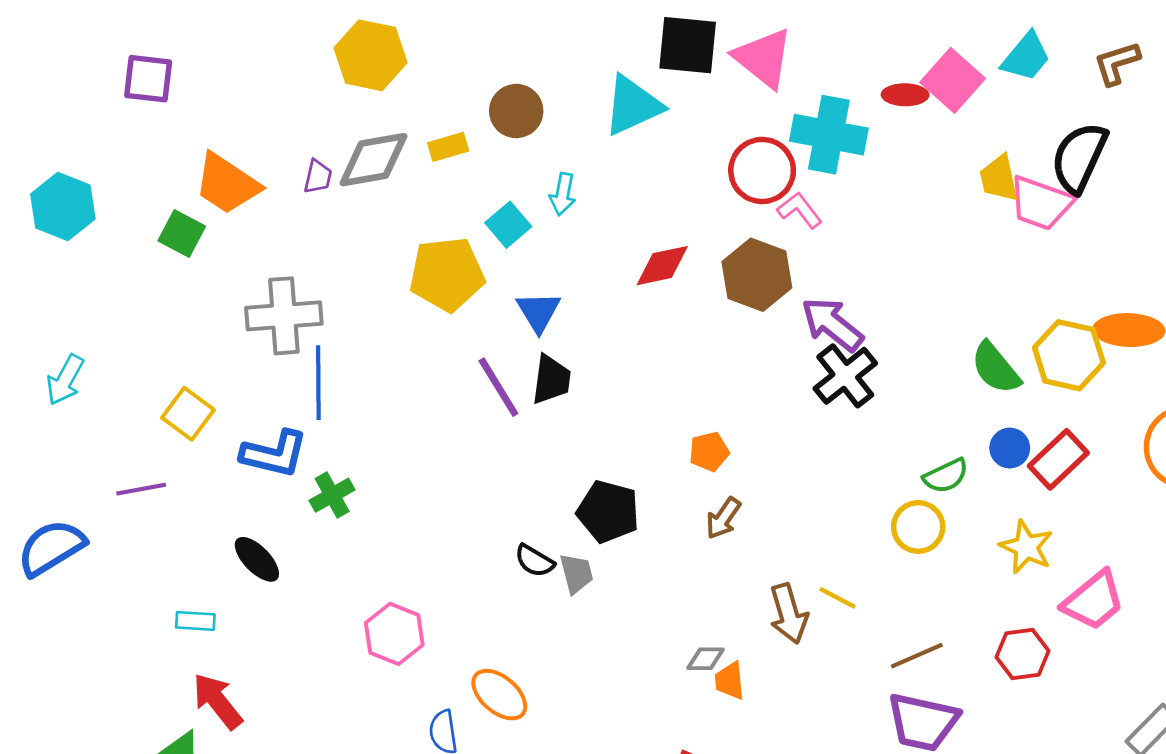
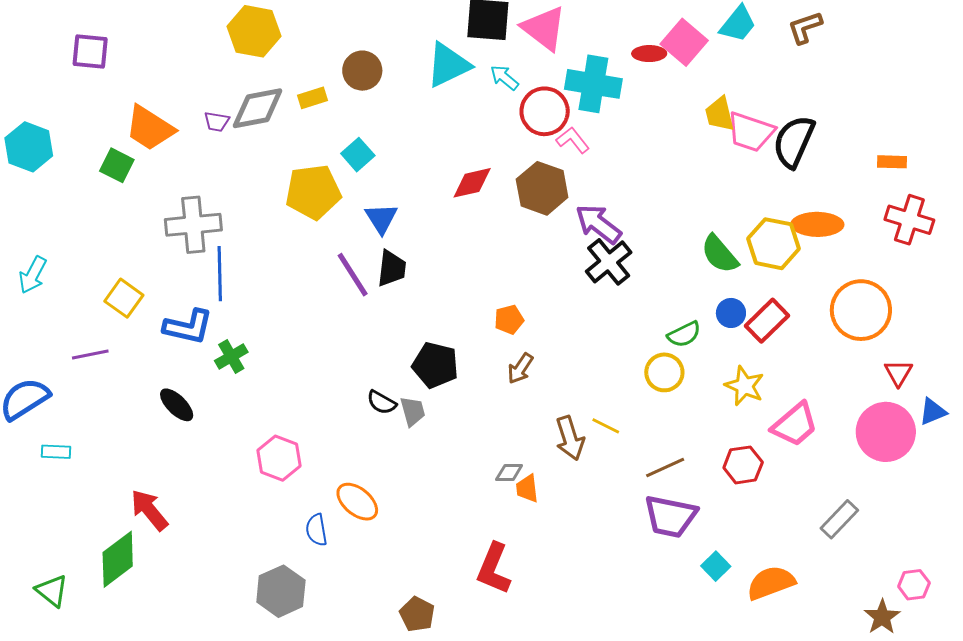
black semicircle: (1079, 158) -> (794, 142), moved
purple trapezoid: (318, 177) -> (217, 122), turned 88
cyan arrow: (563, 194) -> (504, 78), moved, turned 120
cyan rectangle: (195, 621) -> (56, 452), moved

